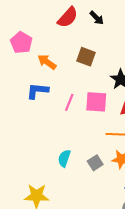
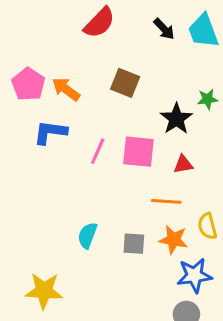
black arrow: (97, 18) -> (164, 29), moved
pink pentagon: (21, 43) -> (28, 84), moved
gray square: (95, 163) -> (134, 244), turned 35

